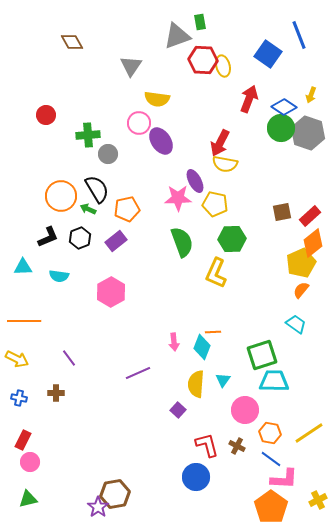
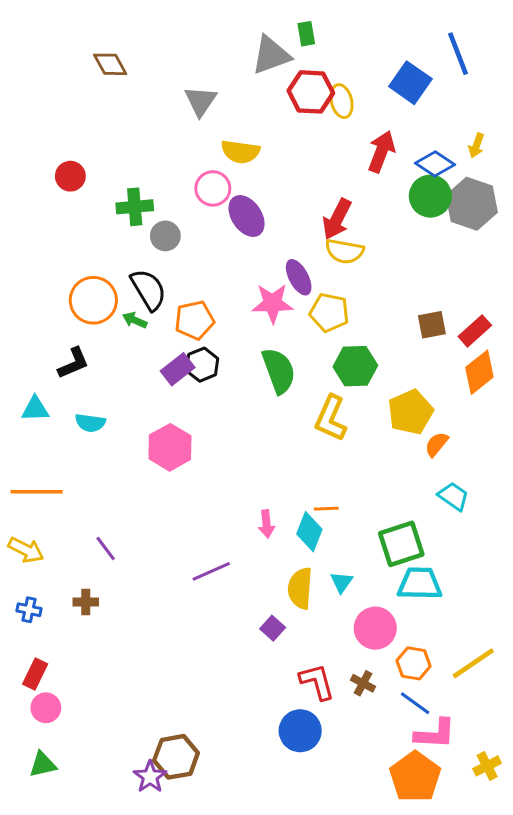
black hexagon: (80, 238) -> (202, 365), moved
yellow pentagon: (301, 263) -> (410, 412), moved
orange semicircle: (301, 290) -> (437, 444), moved

